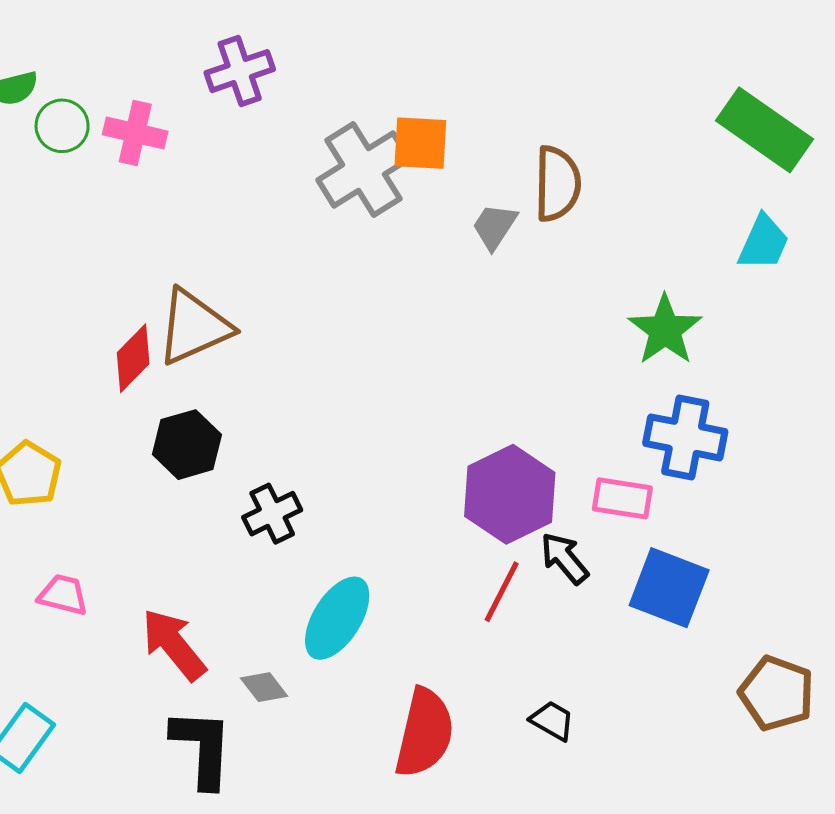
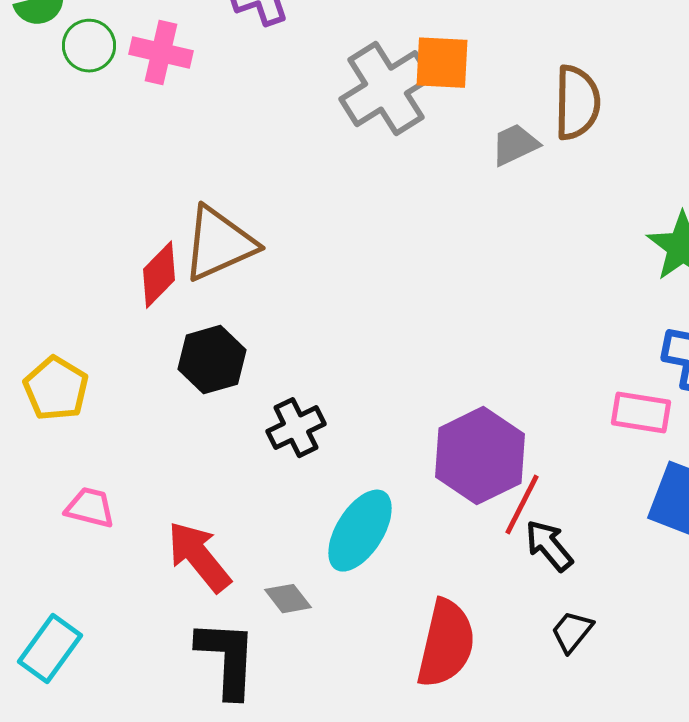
gray trapezoid: (494, 226) -> (515, 145), turned 32
purple hexagon: (510, 494) -> (480, 456), moved
black arrow: (565, 558) -> (549, 546), moved
black trapezoid: (552, 721) -> (572, 632), turned -81

